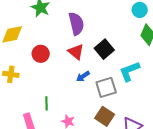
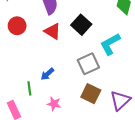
red circle: (41, 54) -> (17, 26), moved
blue arrow: (83, 76) -> (47, 74), moved

